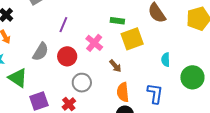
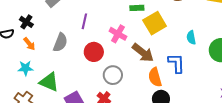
gray semicircle: (41, 52) -> (60, 42), moved
brown arrow: (115, 66) -> (143, 53), size x1.6
blue L-shape: (155, 93) -> (176, 63), moved

